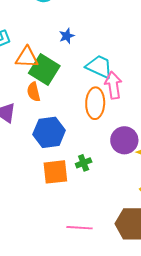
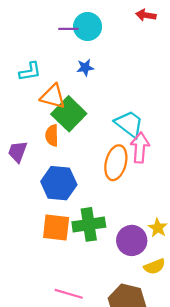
blue star: (67, 36) -> (85, 68), moved
purple circle: (124, 140) -> (132, 240), moved
green cross: (84, 163) -> (89, 224), size x1.8

